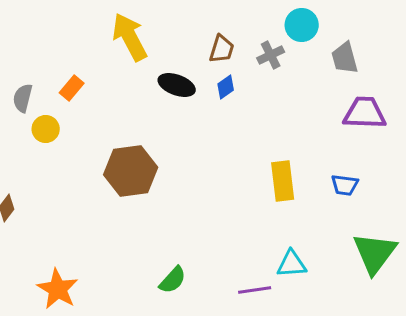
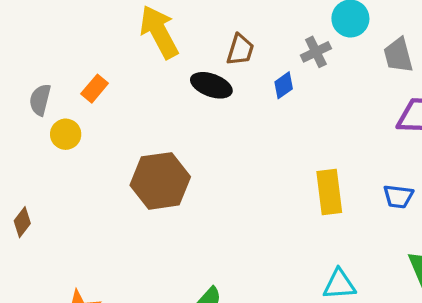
brown trapezoid: (222, 49) -> (240, 50), moved
blue diamond: (226, 87) -> (284, 85), moved

